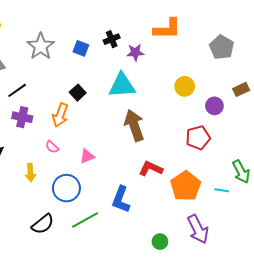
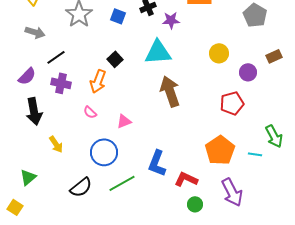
red L-shape: (151, 169) -> (186, 179), moved
yellow arrow: (30, 173) -> (56, 144), moved, turned -30

